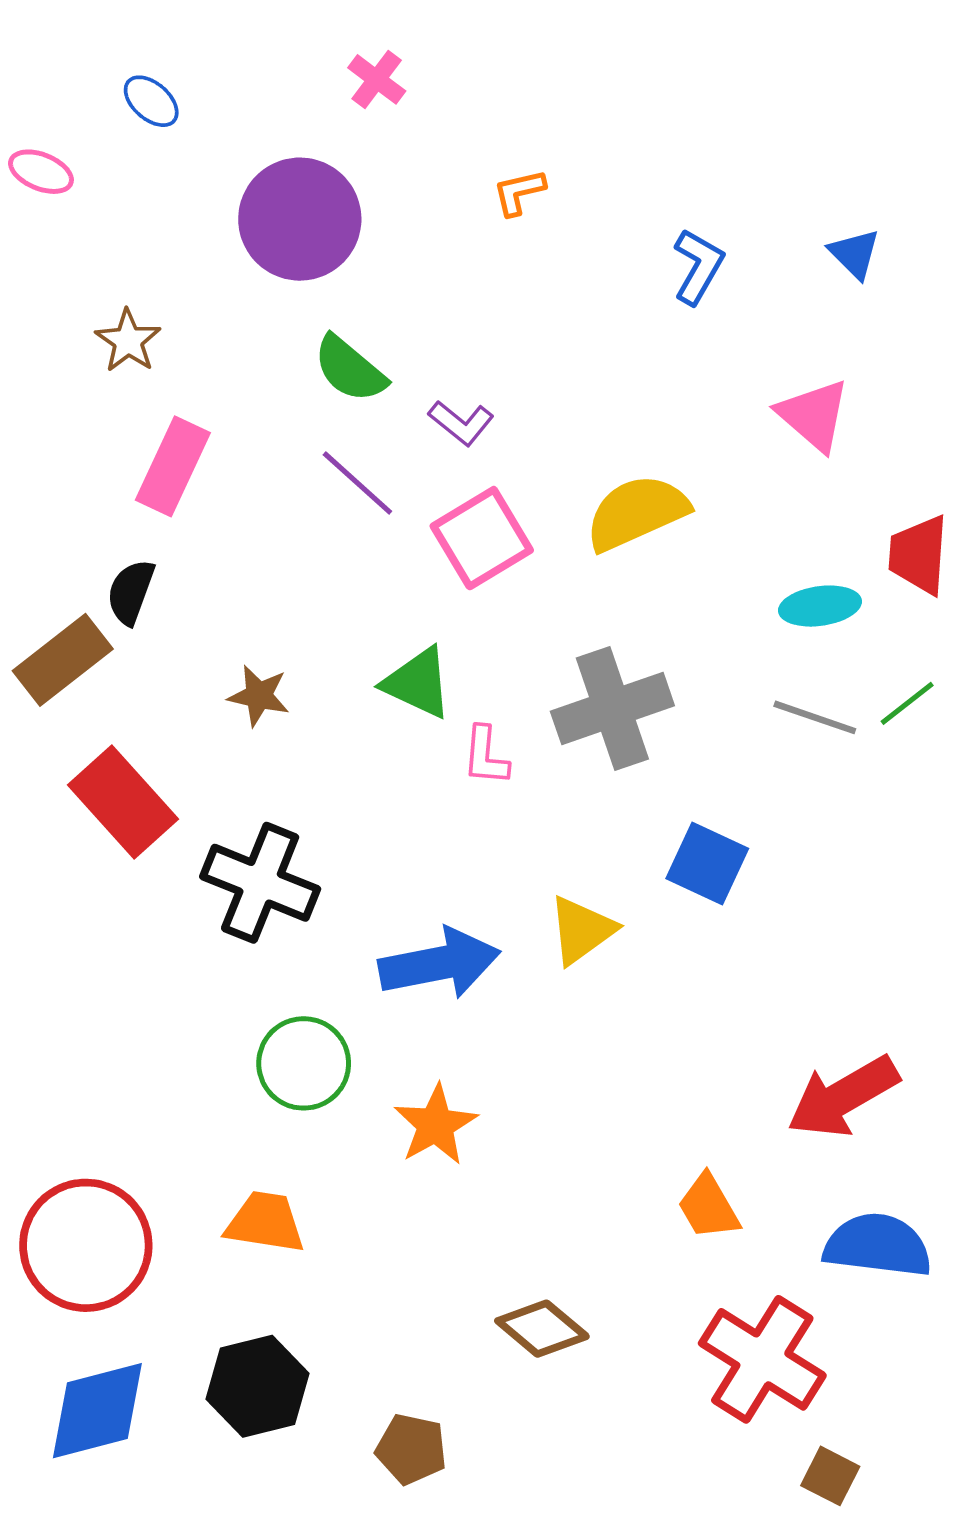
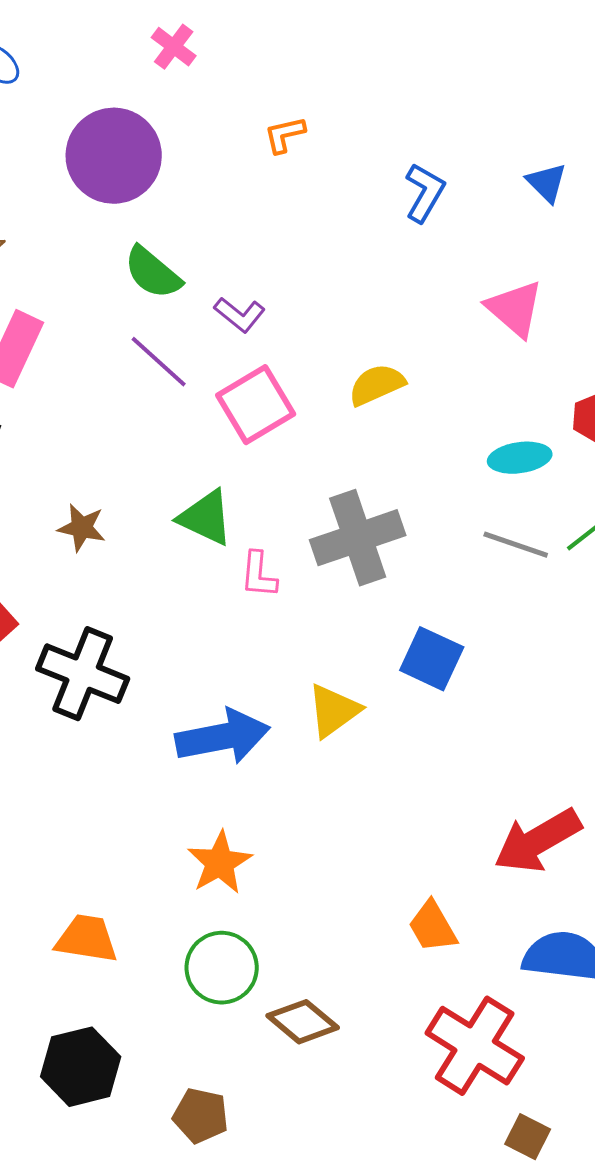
yellow semicircle: (637, 512) -> (377, 385), size x0.7
green circle: (304, 1063) -> (222, 968), moved

